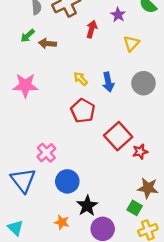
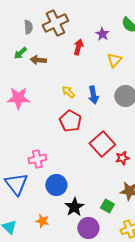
pink cross: (46, 153) -> (37, 159), turned 30
green square: (135, 208) -> (107, 206), moved
orange star: (62, 222) -> (42, 221), moved

